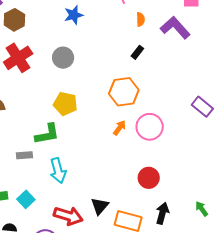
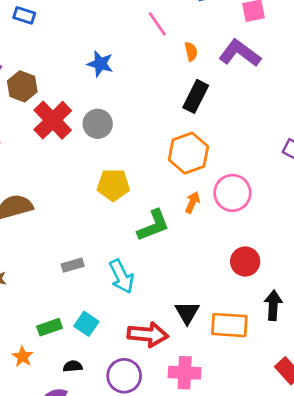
blue star: (74, 15) -> (100, 64), turned -30
black rectangle: (137, 52) -> (196, 96), size x1.6
red cross: (18, 58) -> (53, 120), moved
green L-shape: (47, 134) -> (153, 225), moved

